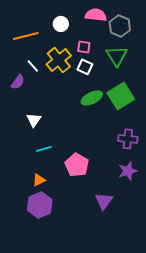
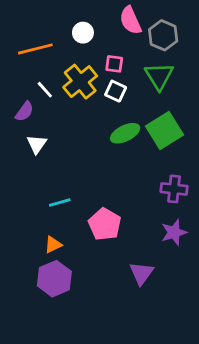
pink semicircle: (96, 15) -> (131, 20), turned -120
white triangle: (34, 120) -> (37, 144), moved

